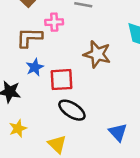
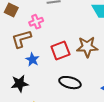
brown star: (97, 54) -> (87, 47), moved
red square: (61, 80) -> (60, 51), moved

